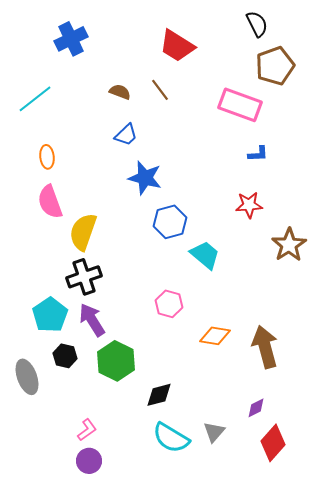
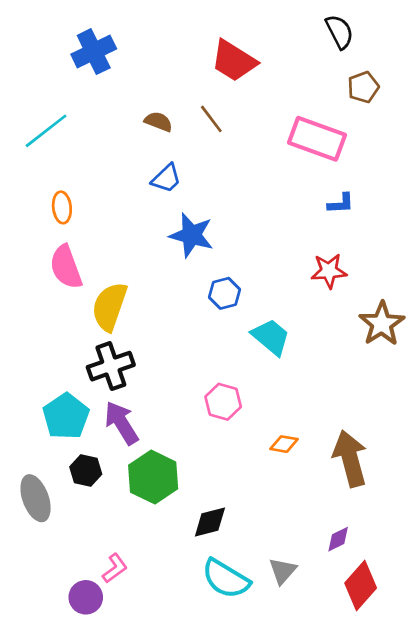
brown pentagon: (275, 66) -> (363, 87), size x0.6
blue hexagon: (170, 222) -> (225, 293), size x0.7
orange diamond: (215, 336) -> (284, 444), size x0.7
purple circle: (89, 461) -> (86, 597), moved

